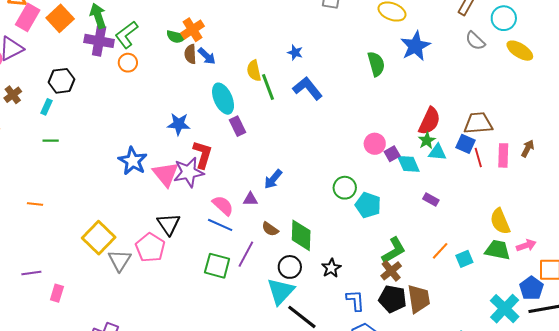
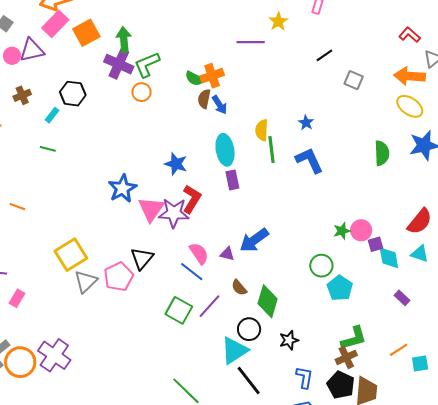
green star: (427, 140) -> (342, 231), moved
blue arrow: (273, 179) -> (254, 240), size x1.4

